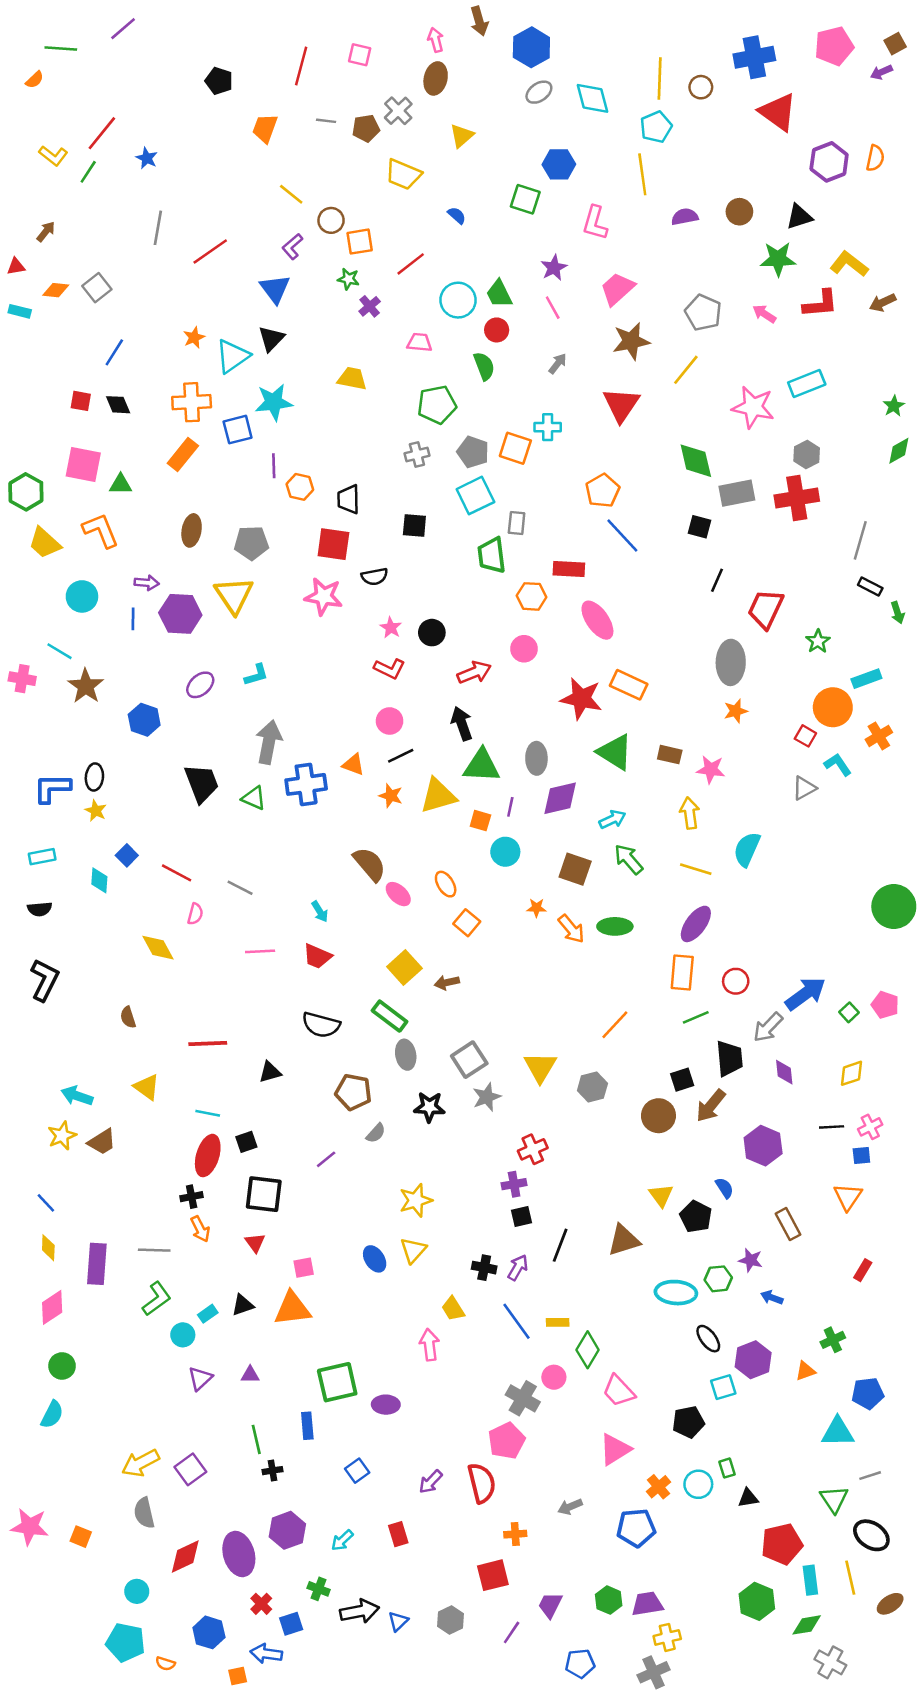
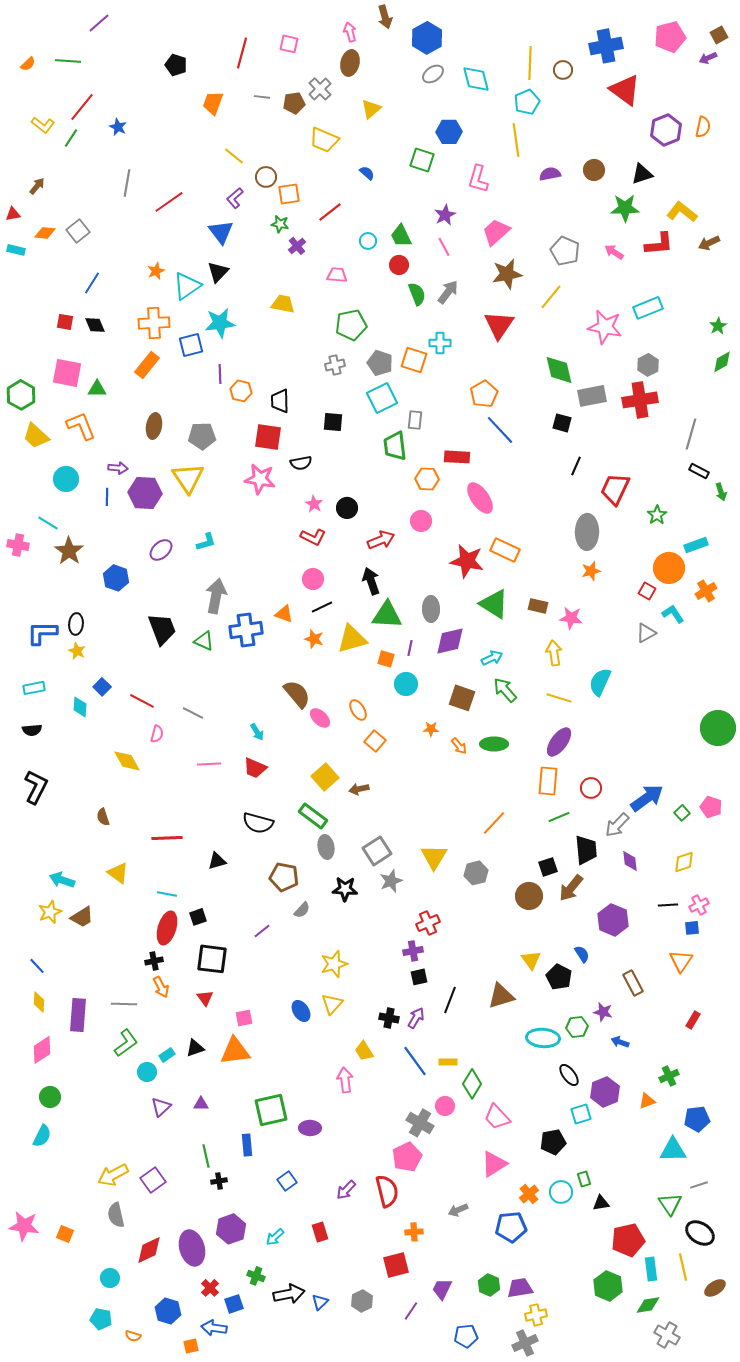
green line: (61, 49) -> (68, 61), moved
cyan circle: (458, 300) -> (368, 241), size x0.6
gray arrow: (558, 364) -> (448, 292), size x1.4
green semicircle: (484, 366) -> (417, 294), moved
orange arrow: (571, 929) -> (459, 746), size x0.7
cyan pentagon: (126, 1642) -> (101, 1319), size x0.7

